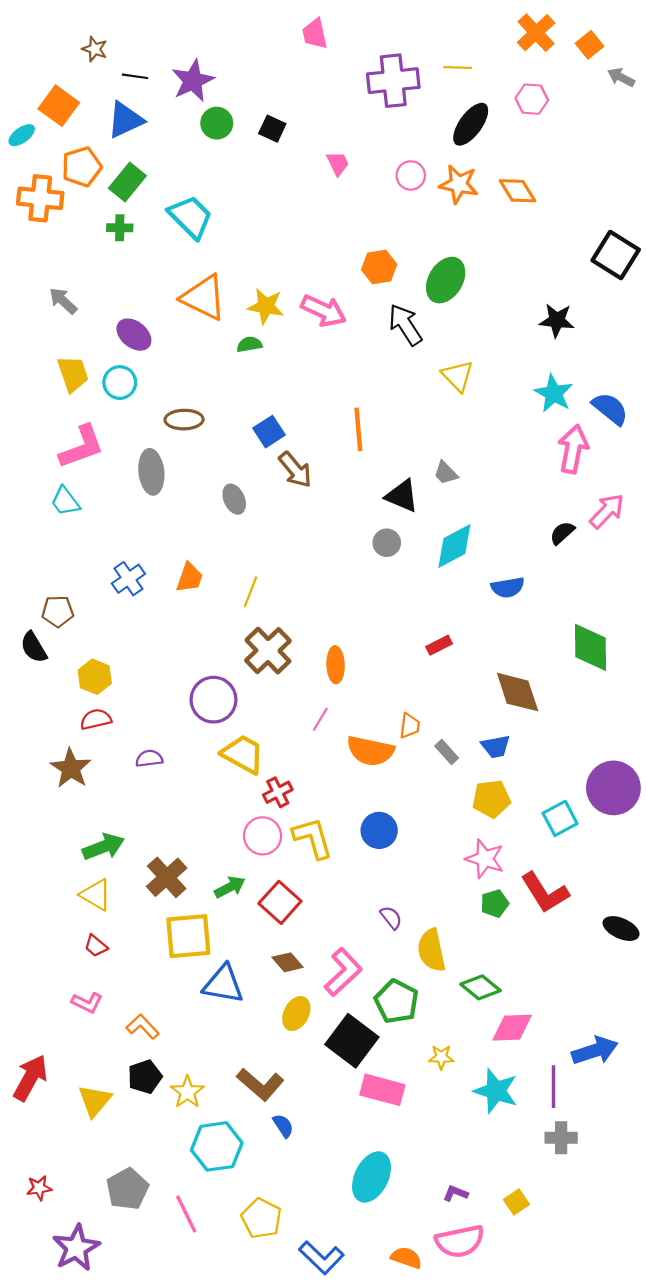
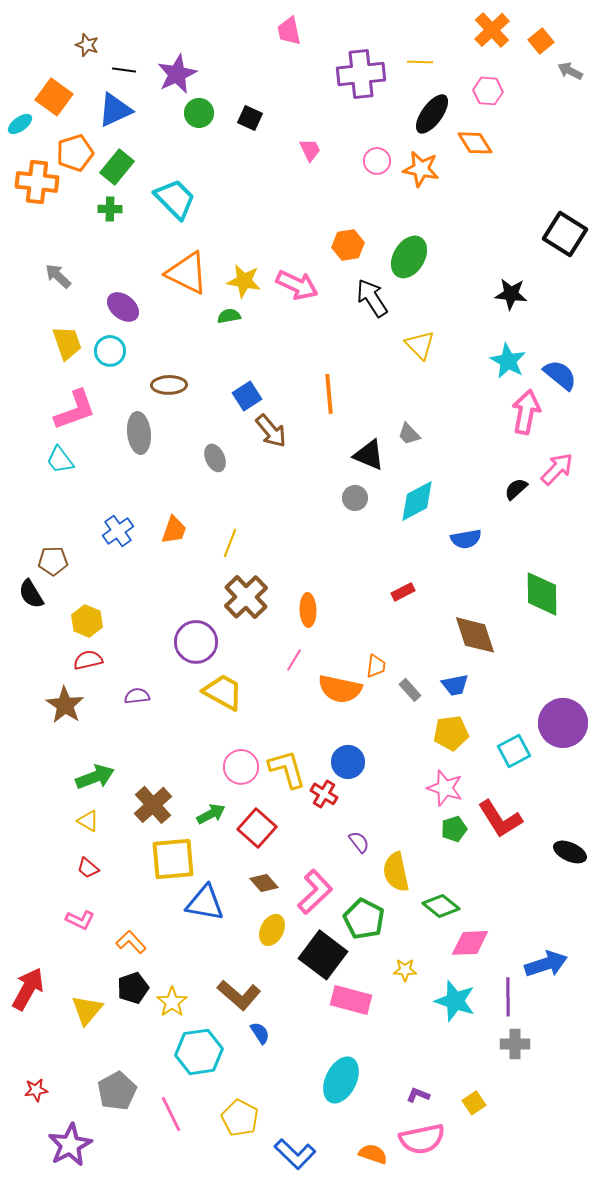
orange diamond: (518, 191) -> (475, 143), moved
red cross: (278, 792) -> (324, 794), moved, turned -32
yellow triangle: (96, 895) -> (88, 821), size x0.7

